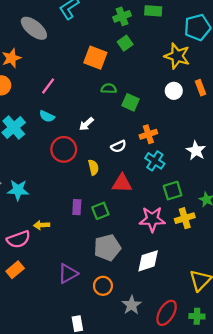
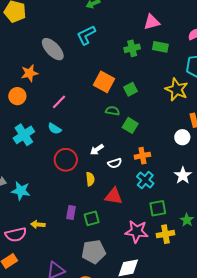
green square: (125, 43) -> (130, 89), moved
white circle: (174, 91) -> (182, 137), moved
white arrow: (86, 124) -> (97, 150), moved

